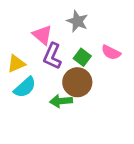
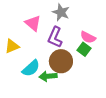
purple L-shape: (52, 56) -> (55, 37), moved
green square: (82, 57) -> (84, 49), moved
cyan semicircle: (25, 87) -> (31, 68), moved

